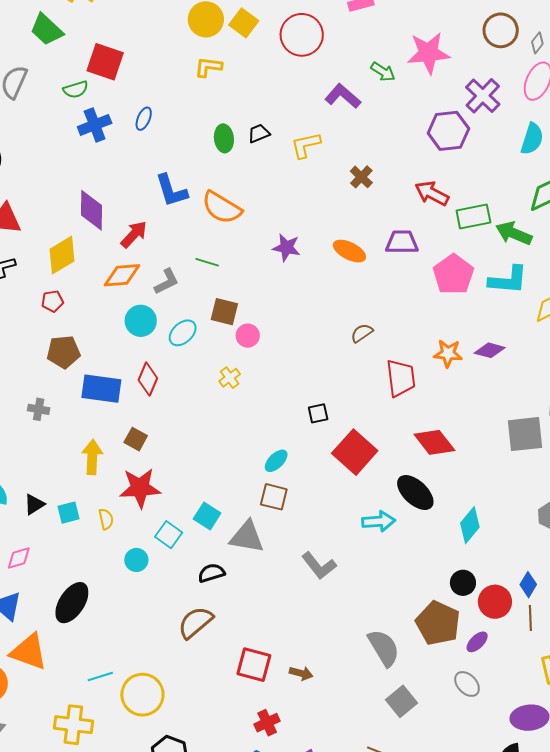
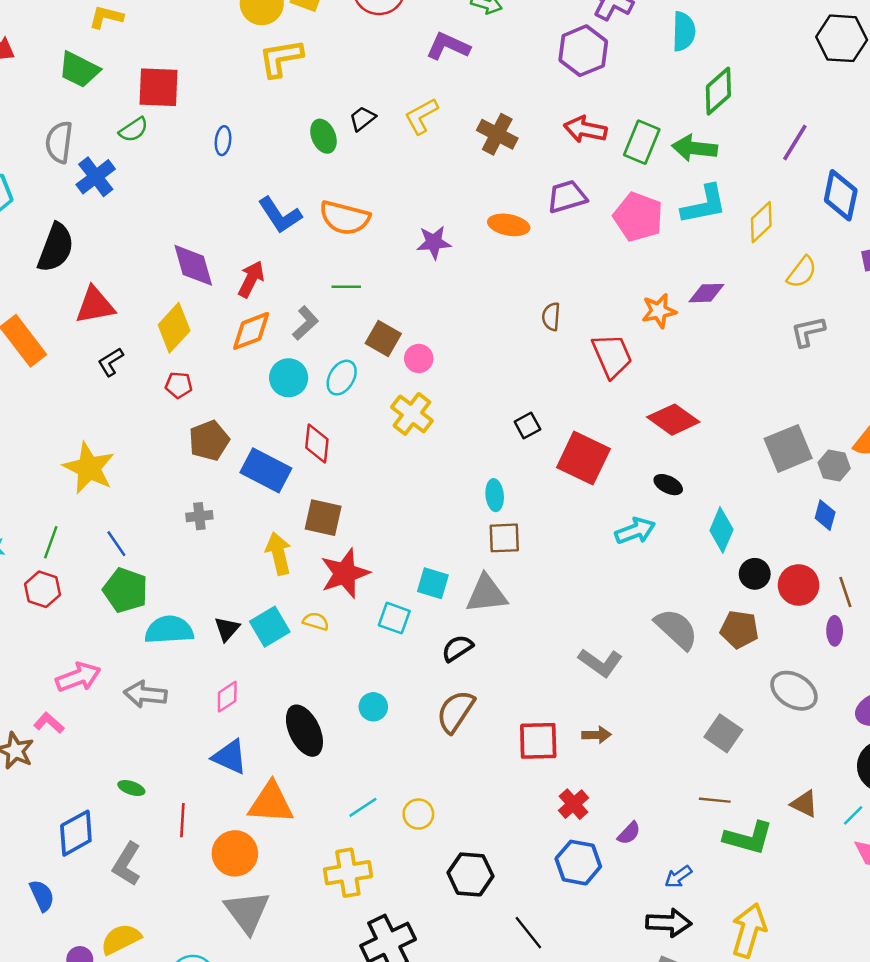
yellow L-shape: (208, 67) -> (281, 58), size x1.4
blue cross: (95, 125) -> (96, 177), moved
brown cross: (361, 177) -> (497, 134), size x1.4
green rectangle: (473, 216) -> (642, 142), turned -40
red pentagon: (52, 301) -> (179, 385), turned 30
brown square: (224, 312) -> (383, 338), turned 32
brown semicircle: (362, 333) -> (551, 317), turned -35
yellow cross: (230, 378) -> (412, 414), size x1.6
blue rectangle: (101, 389) -> (266, 470), turned 36
gray square: (525, 434) -> (788, 448), moved
brown square: (136, 439) -> (323, 518), size x1.4
cyan ellipse: (276, 461) -> (495, 495), turned -35
black ellipse: (415, 493) -> (668, 485), size x0.6
cyan square: (69, 513) -> (270, 627), size x1.4
yellow semicircle: (106, 519) -> (316, 621), turned -45
cyan diamond: (470, 525) -> (721, 530), moved
cyan circle: (136, 560) -> (373, 707), moved
gray L-shape: (319, 566) -> (600, 663), moved
blue diamond: (528, 585) -> (825, 515), moved
black ellipse: (72, 603) -> (304, 731), turned -42
brown pentagon: (438, 623) -> (739, 629), size x0.7
purple ellipse: (477, 642) -> (835, 631), moved, turned -30
gray semicircle: (384, 648) -> (676, 629), moved
gray ellipse: (467, 684) -> (794, 691), size x1.4
yellow circle: (142, 695) -> (418, 814), size x0.6

